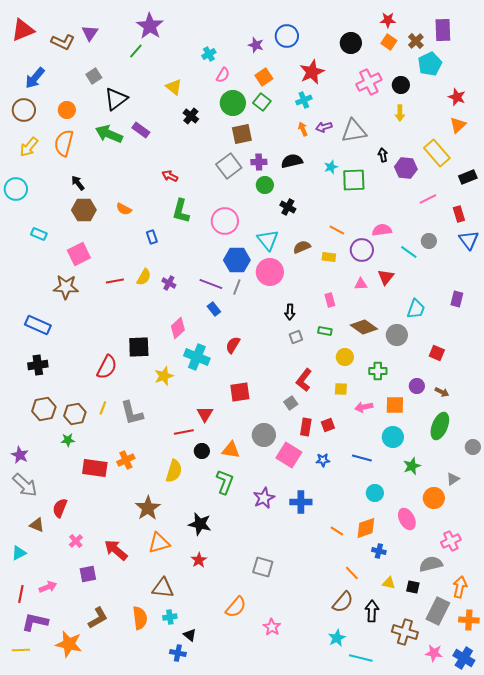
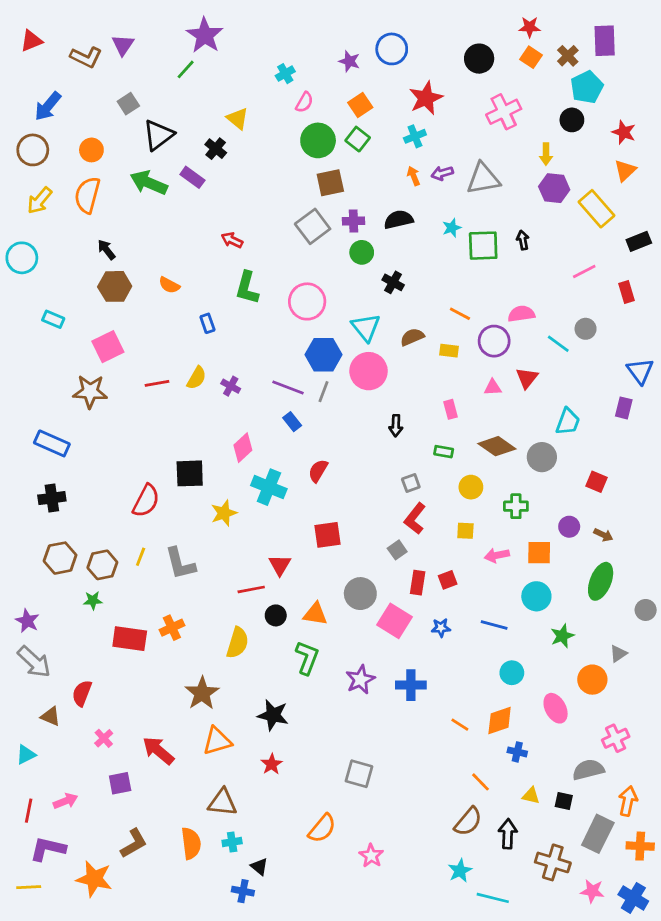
red triangle: (23, 30) -> (31, 41), size x0.7
black circle: (401, 85) -> (572, 120), moved
black cross: (191, 116) -> (216, 149), moved
black arrow: (383, 155) -> (523, 240), moved
purple hexagon: (406, 168) -> (554, 188), moved
blue triangle: (469, 240) -> (640, 371), moved
gray square: (296, 337) -> (411, 483), moved

